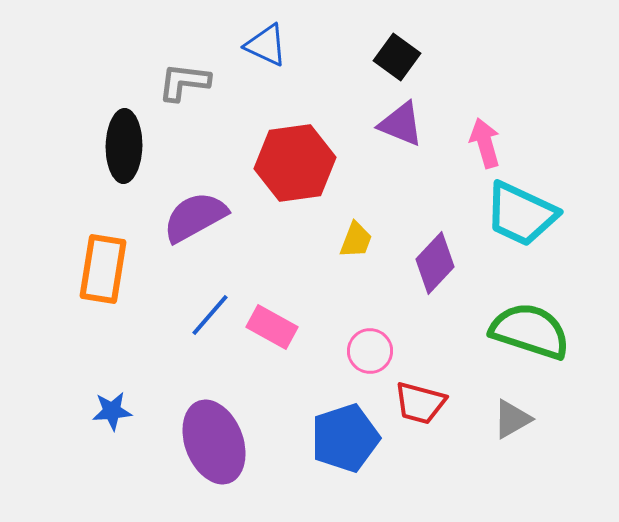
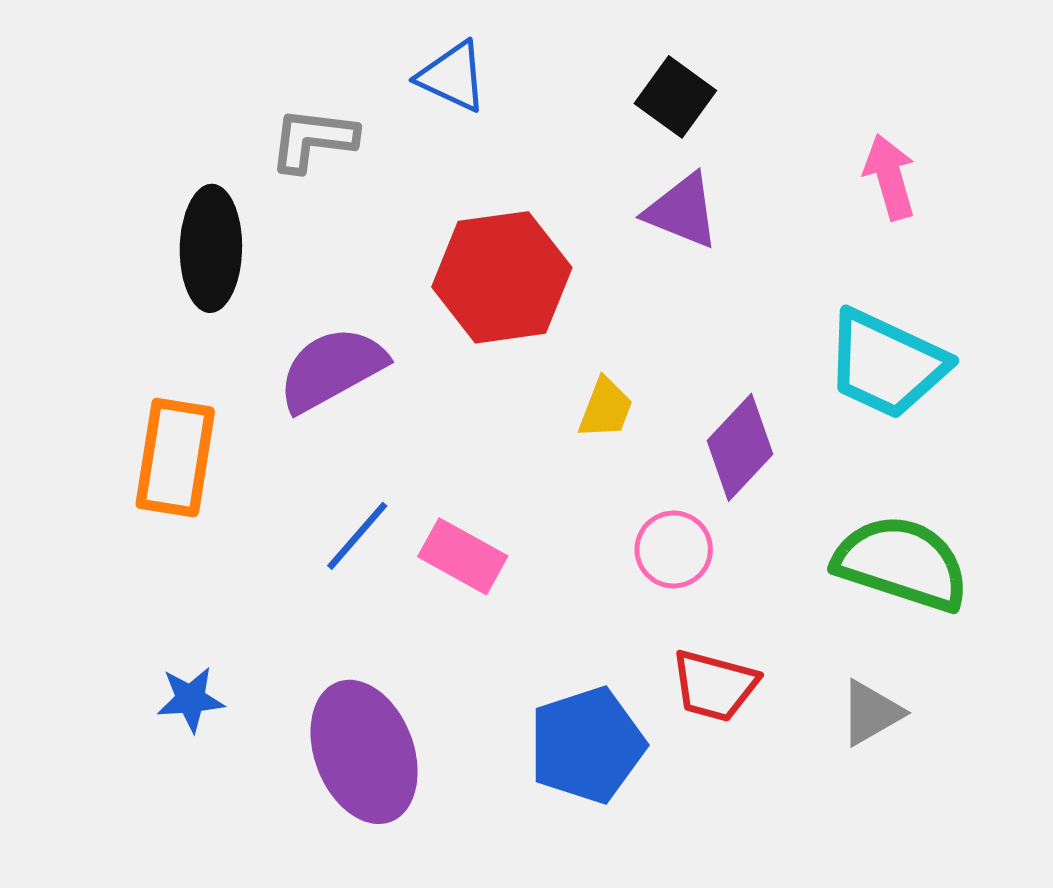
pink arrow: (485, 143) -> (890, 177), moved
pink circle: (370, 351) -> (674, 549), moved

